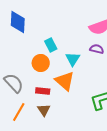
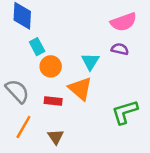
cyan rectangle: (51, 45) -> (37, 47), moved
brown triangle: (44, 110) -> (56, 137), moved

